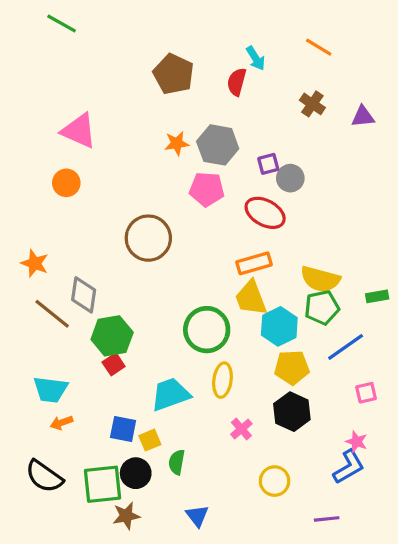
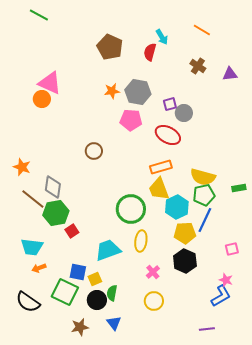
orange circle: (66, 183) -> (42, 99), moved
brown circle: (148, 238) -> (94, 151), size x0.6
green hexagon: (112, 336) -> (56, 213), moved
blue line: (346, 347) -> (205, 220), moved, turned -30
black circle: (136, 473) -> (97, 300), moved
yellow circle: (275, 481) -> (154, 301), moved
green square: (103, 484) -> (65, 292), moved, turned 32
blue triangle: (197, 516) -> (114, 323), moved

